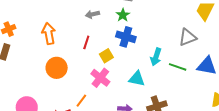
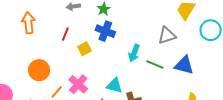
orange circle: (57, 68) -> (39, 70), moved
pink cross: (100, 78) -> (78, 84), moved
cyan triangle: (137, 79) -> (114, 86), moved

